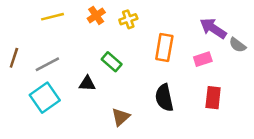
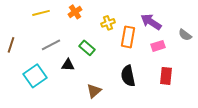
yellow cross: (128, 19) -> (108, 23), moved
purple arrow: (213, 28) -> (151, 22), moved
gray line: (47, 64) -> (51, 45), moved

